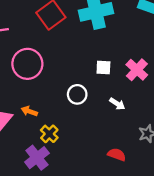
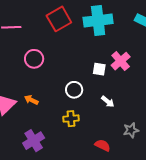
pink circle: (27, 64) -> (34, 59), size x0.7
pink cross: (137, 70) -> (121, 61), moved
yellow cross: (49, 134) -> (71, 119), moved, turned 35

